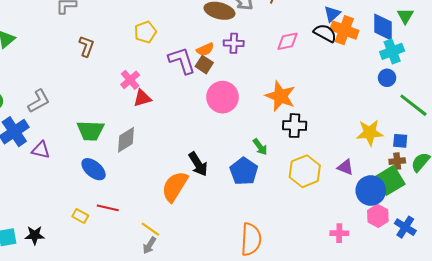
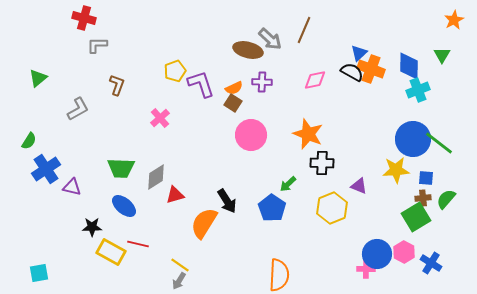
green triangle: (405, 16) -> (442, 55), moved
purple L-shape: (182, 61) -> (201, 84), moved
blue circle: (387, 78) -> (413, 139), moved, size x2.0
red triangle: (142, 98) -> (175, 195), moved
gray L-shape: (39, 101) -> (78, 109), moved
green arrow: (260, 147) -> (288, 184), turned 84
purple triangle: (345, 167) -> (359, 186), moved
blue circle: (371, 191) -> (377, 254), moved
yellow rectangle: (80, 216) -> (111, 252), size x1.8
black star: (35, 235) -> (92, 227), moved

